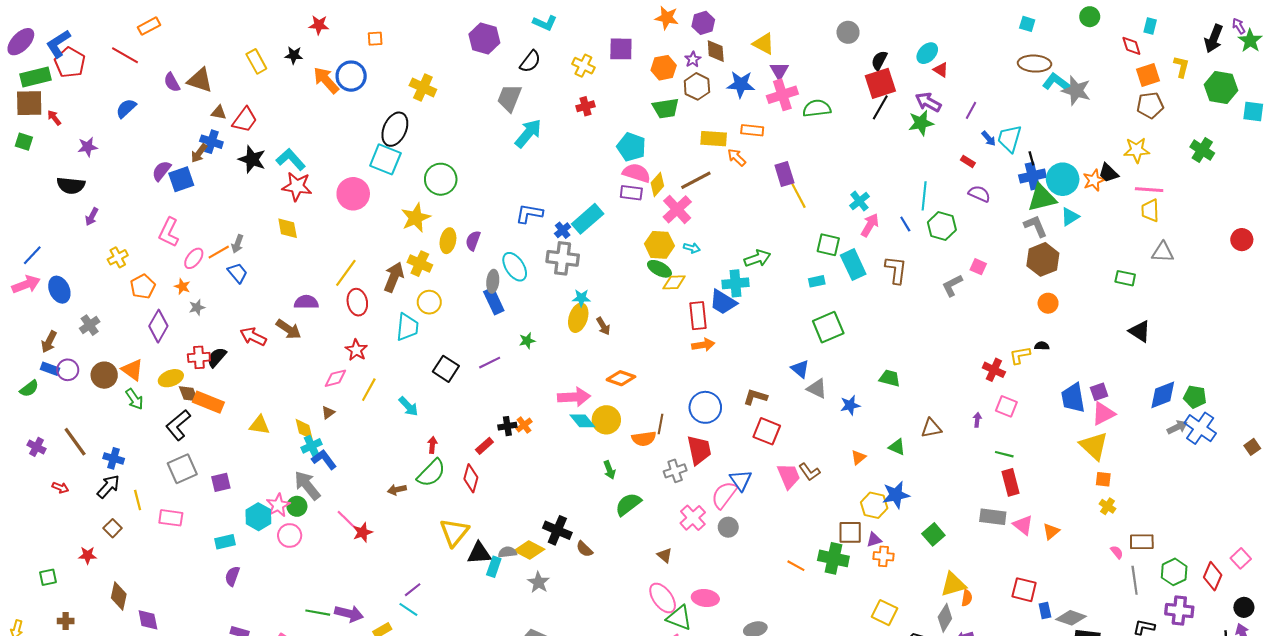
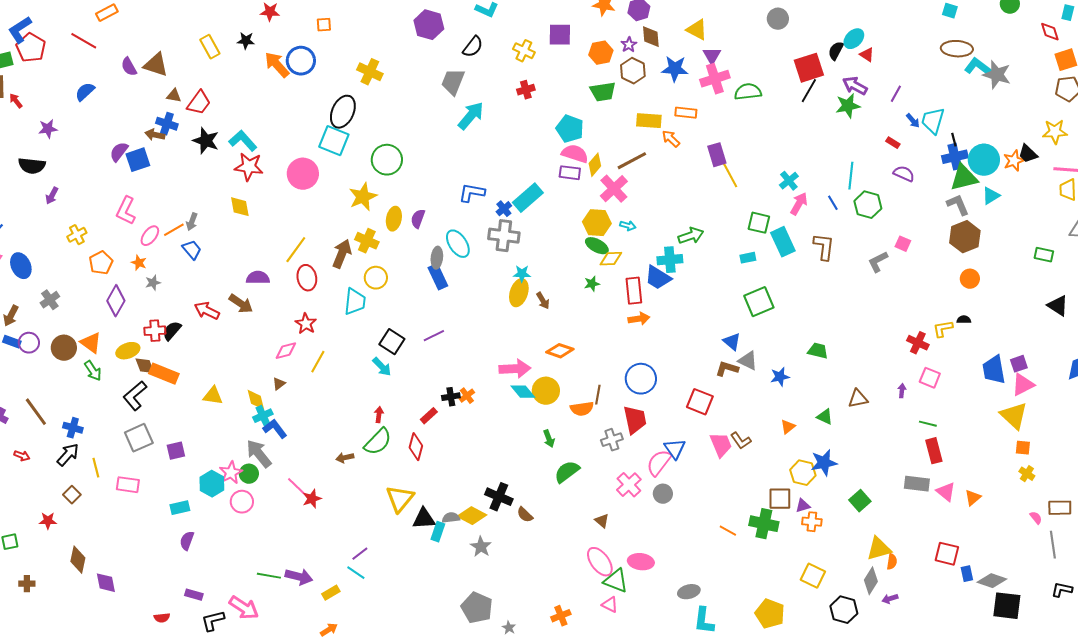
black semicircle: (879, 60) -> (836, 51), moved
brown arrow: (199, 153) -> (155, 135), turned 66
green star: (527, 341) -> (592, 284), moved
brown L-shape: (755, 397) -> (727, 369), moved
cyan arrow: (408, 406) -> (382, 367), moved

